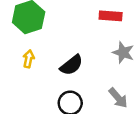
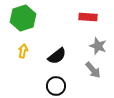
gray arrow: (118, 98) -> (93, 70), moved

